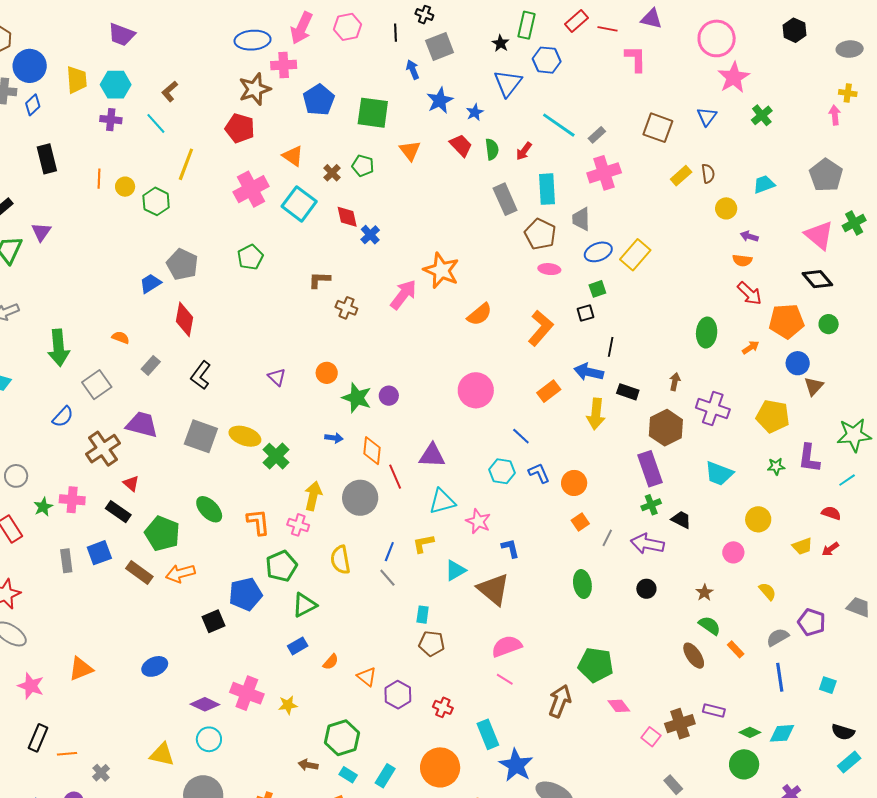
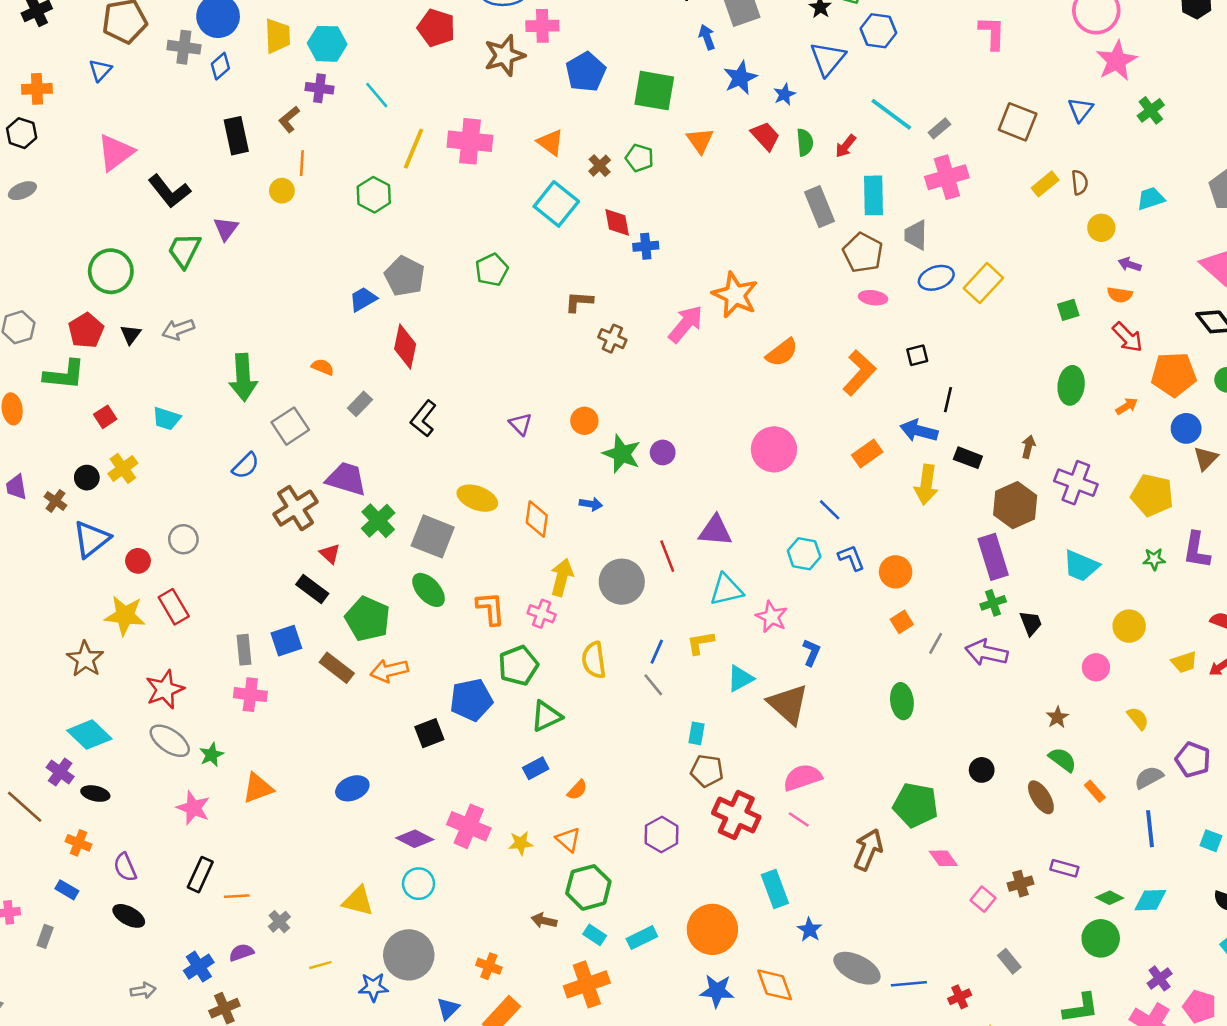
brown L-shape: (170, 91) -> (289, 119), moved
red pentagon: (240, 128) -> (436, 28), moved
yellow circle: (125, 187) -> (282, 191), moved
pink cross: (251, 189) -> (470, 141), moved, turned 32
blue cross: (370, 235) -> (646, 246), turned 36
green square: (597, 289) -> (1068, 310), moved
gray square: (201, 436) -> (433, 536), moved
orange diamond: (372, 451) -> (537, 519), moved
green cross: (276, 456) -> (378, 521), moved
pink cross: (72, 500) -> (250, 695), moved
green star: (43, 507) -> (211, 755), moved
black trapezoid: (681, 520) -> (1031, 623), turned 40
blue L-shape: (510, 548) -> (811, 652), turned 35
black circle: (646, 589) -> (982, 770), moved
orange triangle: (367, 677) -> (568, 839), moved
red cross: (443, 707) -> (736, 815), moved, size x1.8
brown cross: (680, 724) -> (1021, 884), size x0.7
blue star: (516, 765) -> (810, 930), size x0.6
cyan rectangle: (385, 776) -> (642, 938), turned 30

